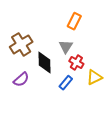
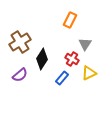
gray triangle: (66, 47) -> (85, 44), moved
black diamond: (45, 62) -> (42, 59), turned 35

